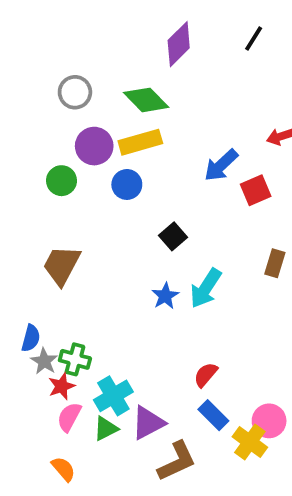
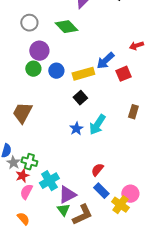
yellow rectangle: (140, 142) -> (83, 74), moved
green circle: (62, 181) -> (33, 69), moved
green triangle: (106, 429) -> (63, 210), moved, turned -40

